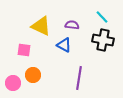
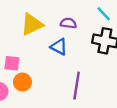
yellow triangle: (41, 26) -> (32, 24), turned -50
pink square: (24, 50) -> (12, 63), moved

